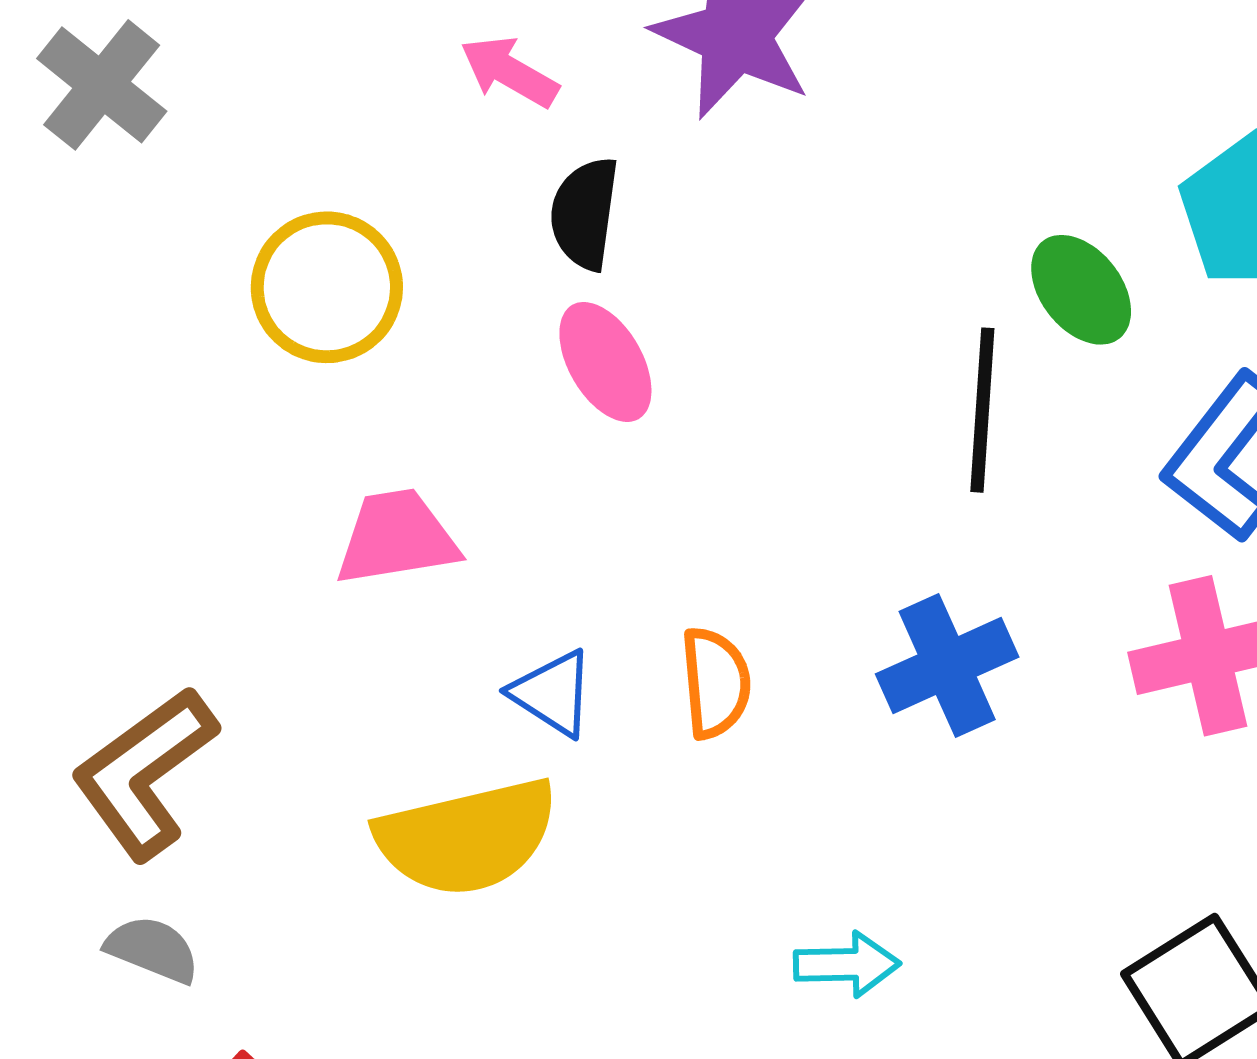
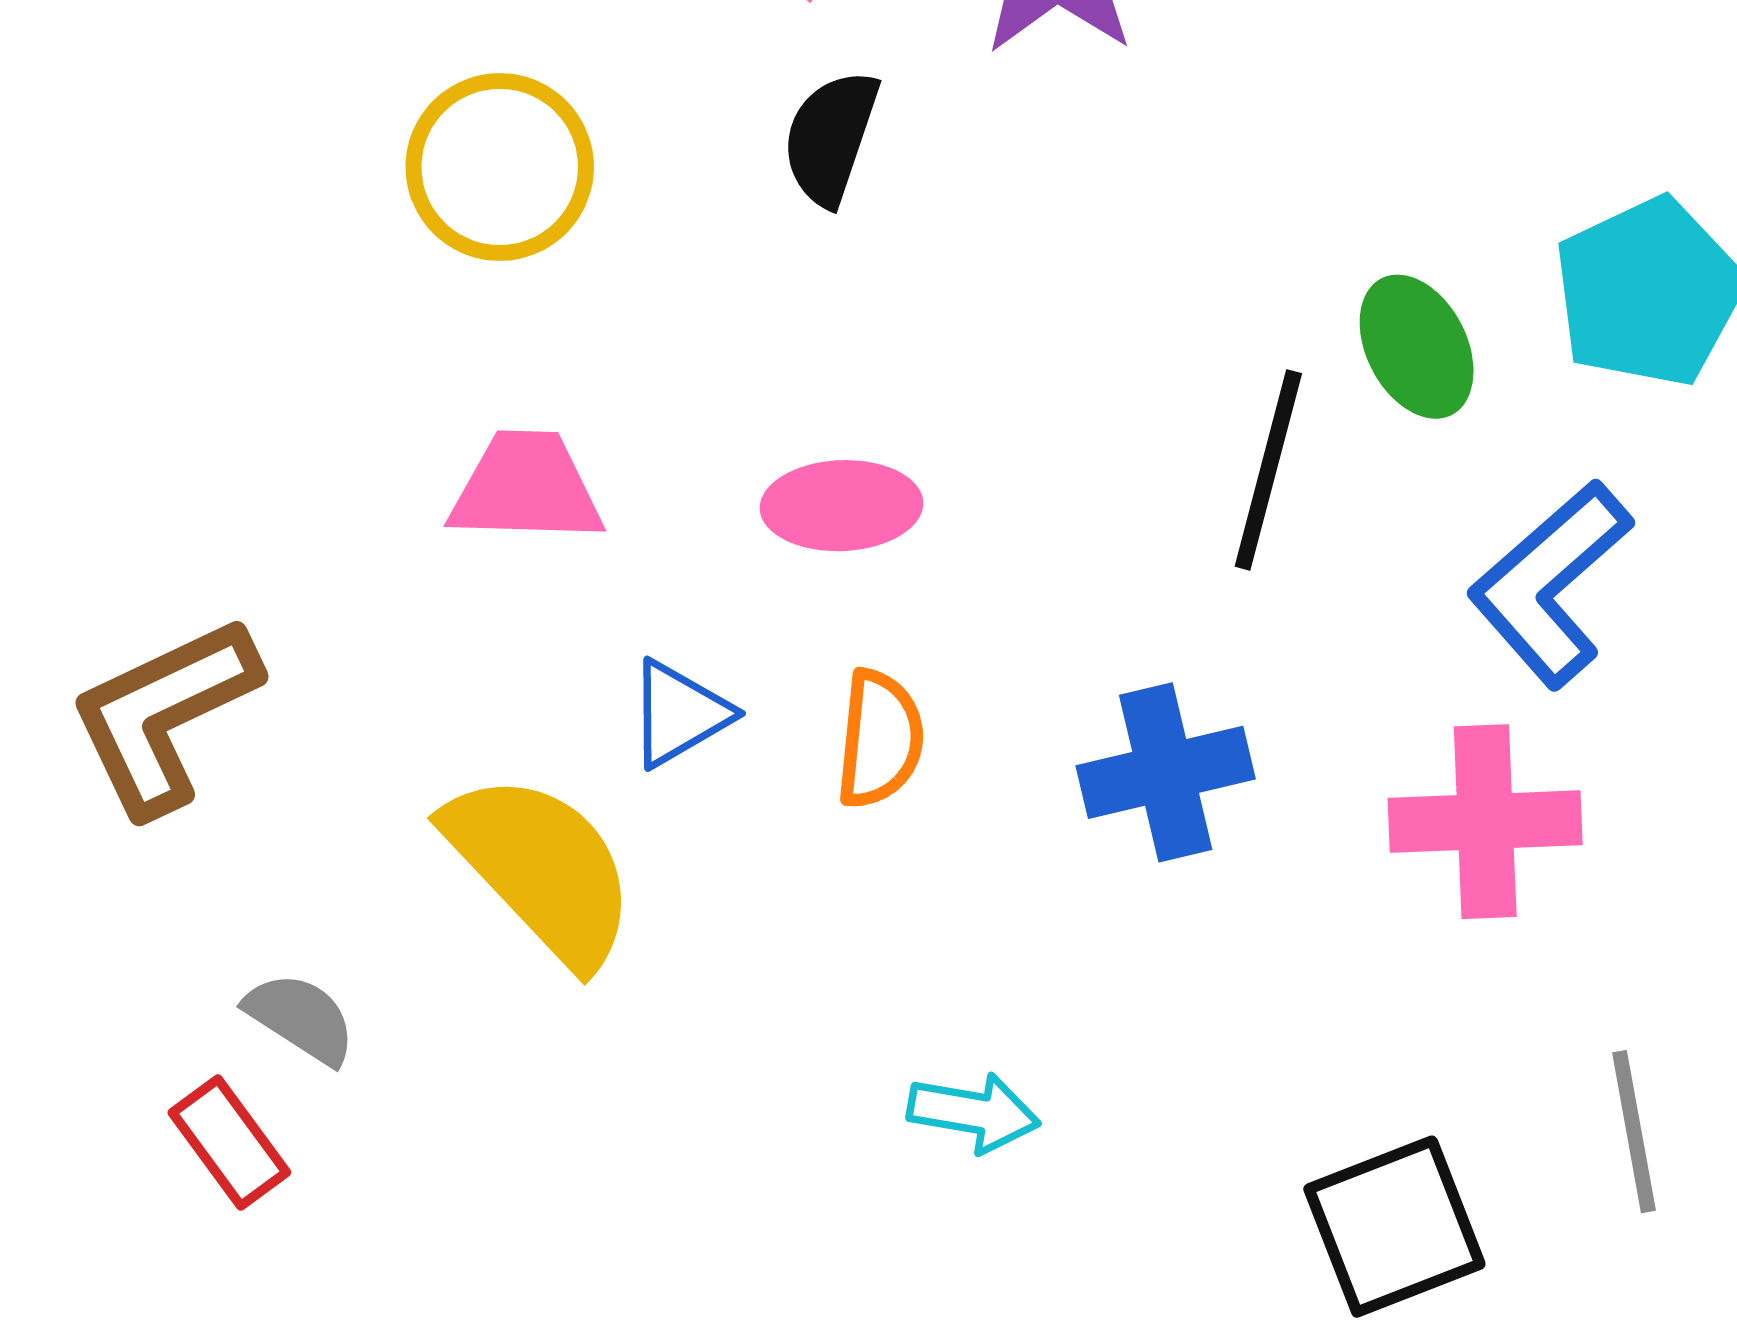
pink ellipse: (605, 362) -> (842, 506), moved, turned -73
blue triangle: (553, 693) -> (679, 714), turned 46
yellow semicircle: (467, 837) -> (541, 869), turned -131
gray semicircle: (152, 949) -> (301, 1018), moved

